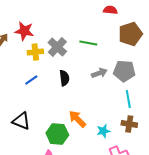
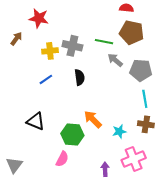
red star: (24, 31) -> (39, 18), moved
brown pentagon: (130, 34) -> (132, 33), moved, turned 30
gray cross: (57, 47) -> (72, 46), turned -30
gray arrow: (99, 73) -> (115, 60), moved, turned -119

